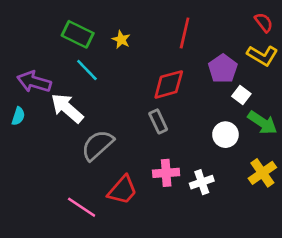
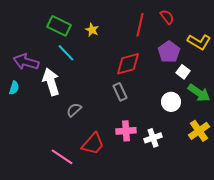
red semicircle: (264, 22) -> (167, 17), moved
white arrow: (67, 108) -> (51, 82), turned 32
gray semicircle: (97, 145) -> (74, 110), size x0.6

